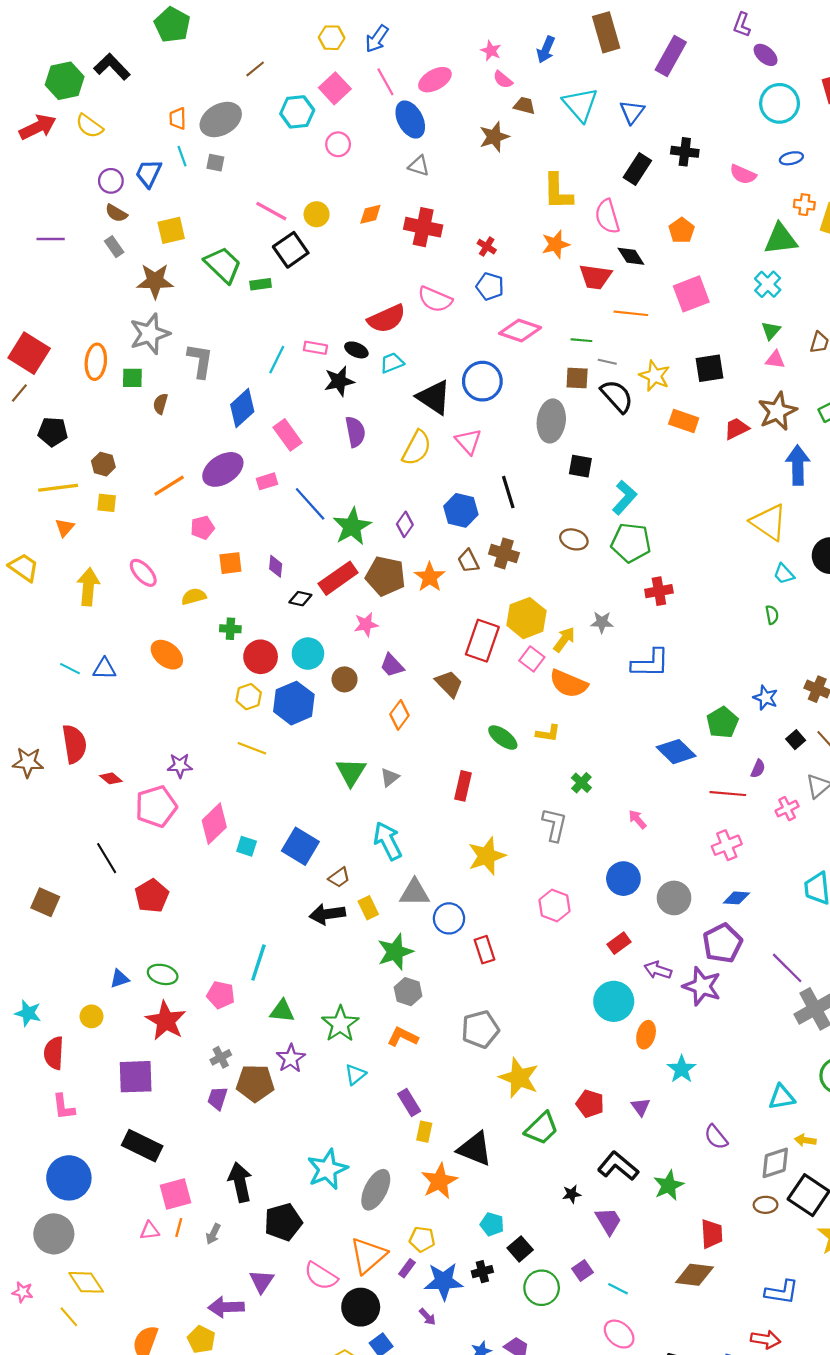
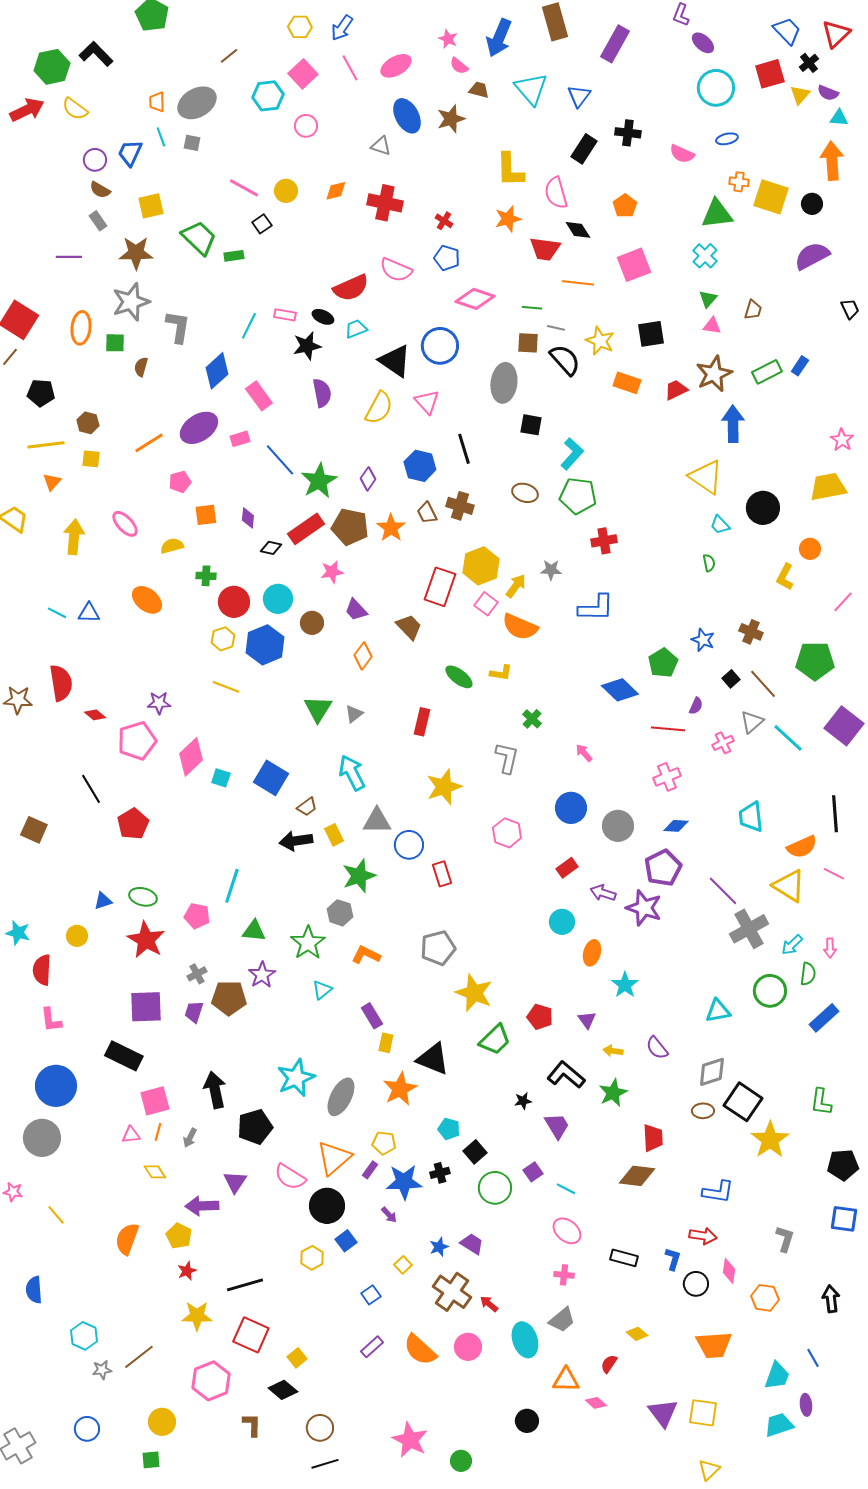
blue arrow: (546, 50) -> (499, 38), size x1.5
blue ellipse: (410, 120) -> (407, 116), moved
purple line: (51, 239) -> (69, 257), moved
black square: (291, 250) -> (262, 224), size x0.6
gray hexagon: (408, 992) -> (340, 913), moved
cyan circle: (614, 1001) -> (562, 922), size x0.7
purple square: (136, 1077) -> (146, 1007), moved
yellow arrow: (805, 1140) -> (613, 1051), moved
yellow diamond: (86, 1282) -> (155, 1172), moved, size x0.7

